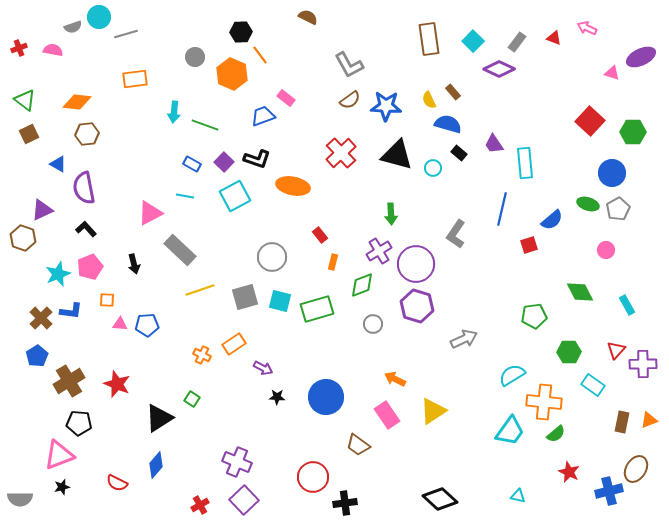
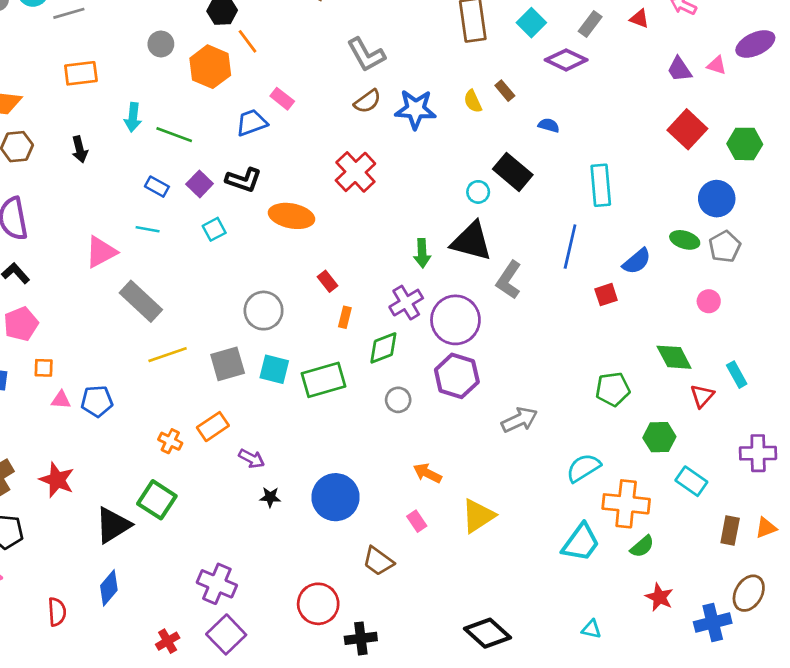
blue semicircle: (448, 124) -> (549, 125), moved, size x0.6
purple trapezoid: (494, 144) -> (679, 69), moved
black rectangle: (459, 153) -> (513, 172), size x1.8
black triangle: (397, 155) -> (471, 241), moved
cyan square: (235, 196) -> (214, 229), size x0.6
black arrow: (134, 264) -> (80, 149), moved
red triangle: (616, 350) -> (702, 396), moved
green square: (192, 399) -> (157, 500), size x1.8
pink rectangle: (387, 415) -> (417, 521), size x0.6
red semicircle: (117, 483) -> (57, 612), turned -120

